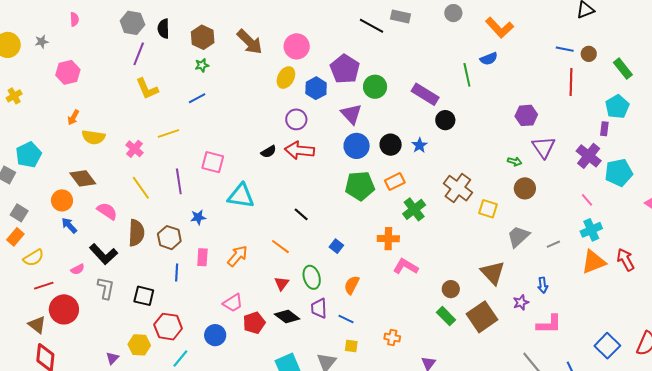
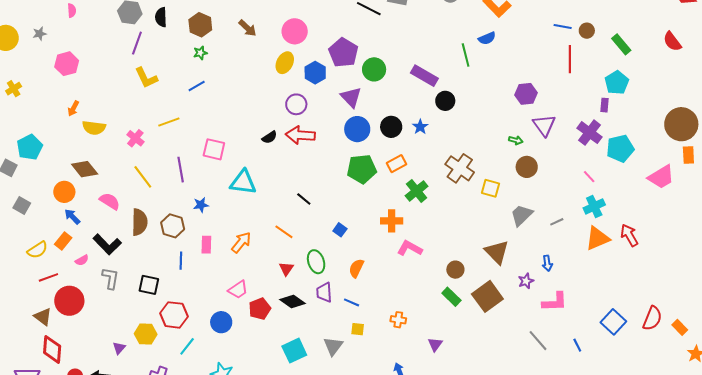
brown arrow: (250, 42) -> (247, 28), size x0.7
orange rectangle: (15, 237) -> (63, 241), moved

